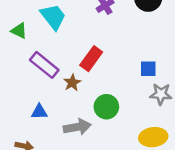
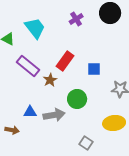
blue square: (148, 69) -> (94, 69), moved
blue triangle: (39, 112) -> (30, 112), moved

